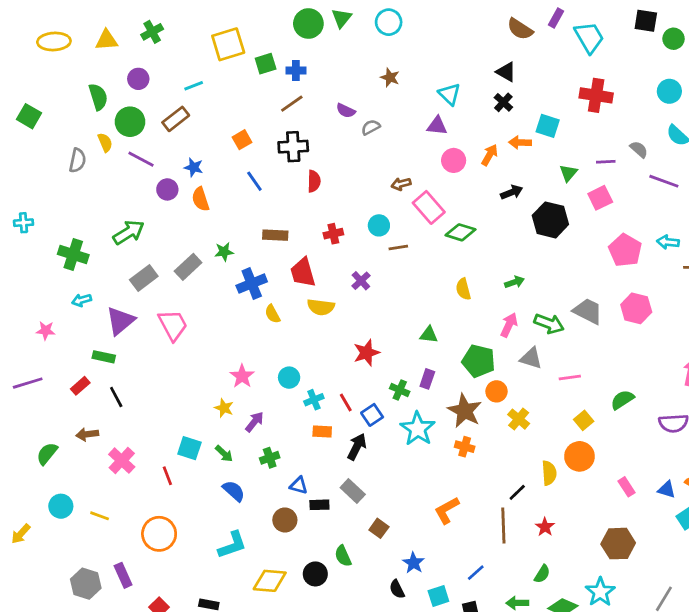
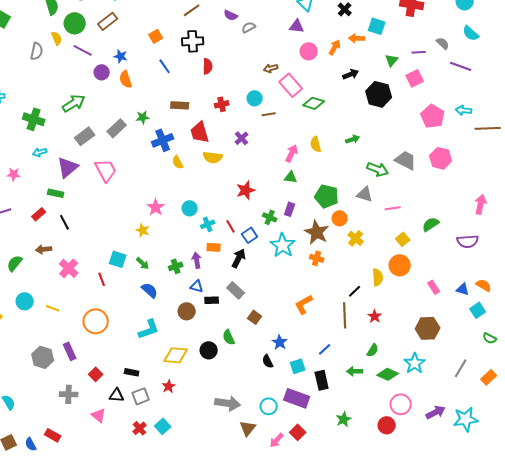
pink arrow: (509, 325) -> (292, 153), moved
purple arrow: (254, 422) -> (197, 260), moved, turned -49

